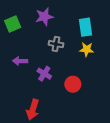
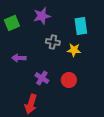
yellow star: (87, 49) -> (74, 50), moved
purple cross: (44, 74) -> (42, 78), moved

